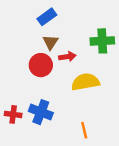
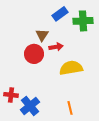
blue rectangle: (47, 17) -> (60, 14), moved
green cross: (102, 41) -> (83, 21), moved
blue cross: (41, 112) -> (30, 106), moved, turned 30

